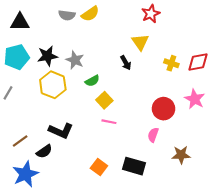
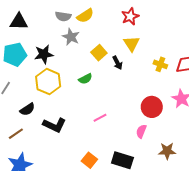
red star: (151, 14) -> (130, 16), moved
gray star: (75, 60) -> (71, 37), moved
yellow square: (104, 100) -> (99, 53), moved
pink line: (109, 122) -> (100, 118), turned -40
black semicircle: (44, 151) -> (27, 109), moved

